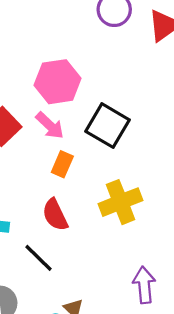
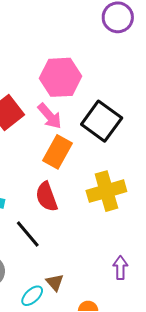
orange rectangle: (62, 164) -> (57, 152), size x1.4
purple arrow: (144, 285) -> (120, 268), size x0.7

